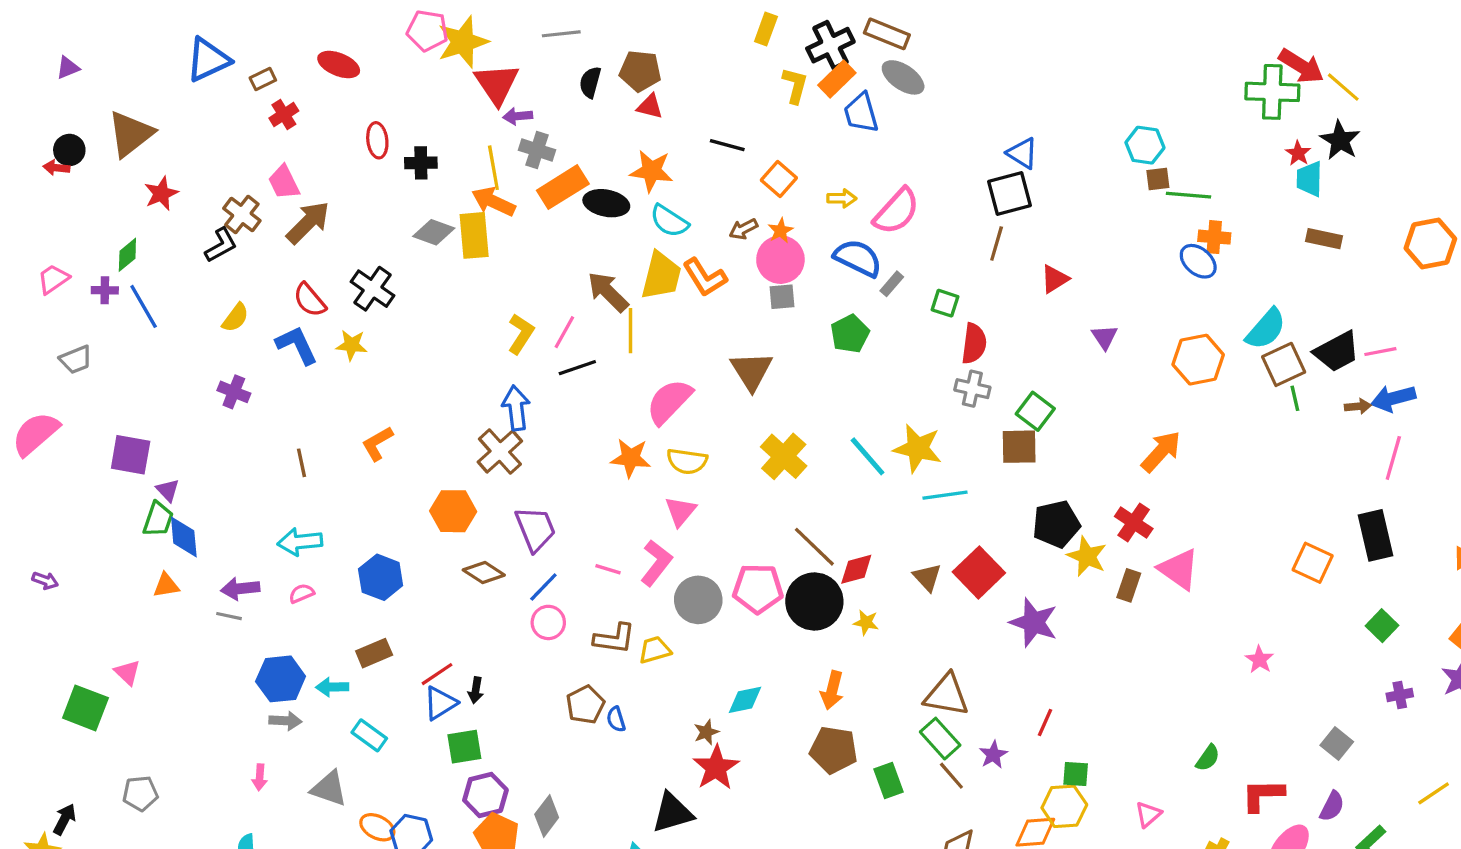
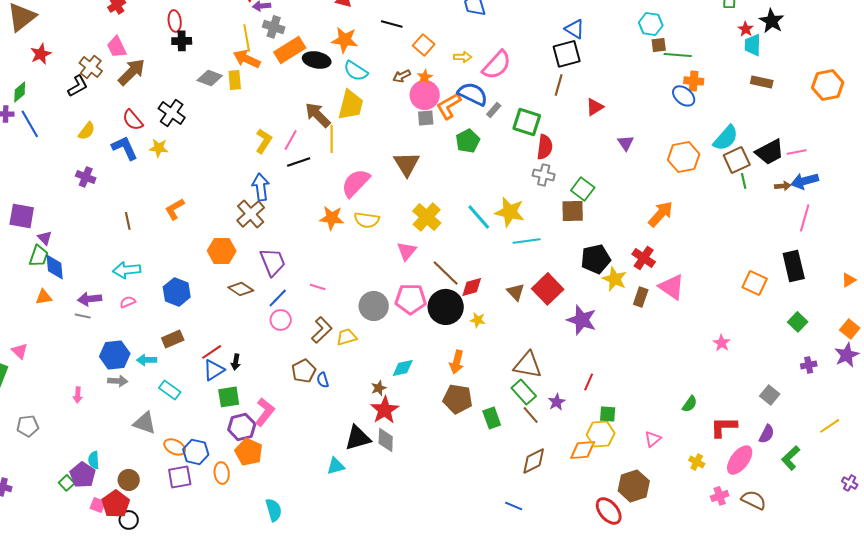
black cross: (421, 163) -> (182, 41), moved
yellow rectangle: (474, 235) -> (235, 80), size x0.7
orange L-shape: (705, 277) -> (449, 106), moved, turned 92
green square: (945, 303) -> (527, 122), size x1.6
pink triangle: (681, 511) -> (407, 251), moved
pink L-shape: (656, 563) -> (265, 412), moved
brown L-shape: (614, 639) -> (322, 330), turned -52
pink arrow: (260, 777) -> (78, 395), moved
gray diamond: (547, 816) -> (386, 440), moved, turned -35

